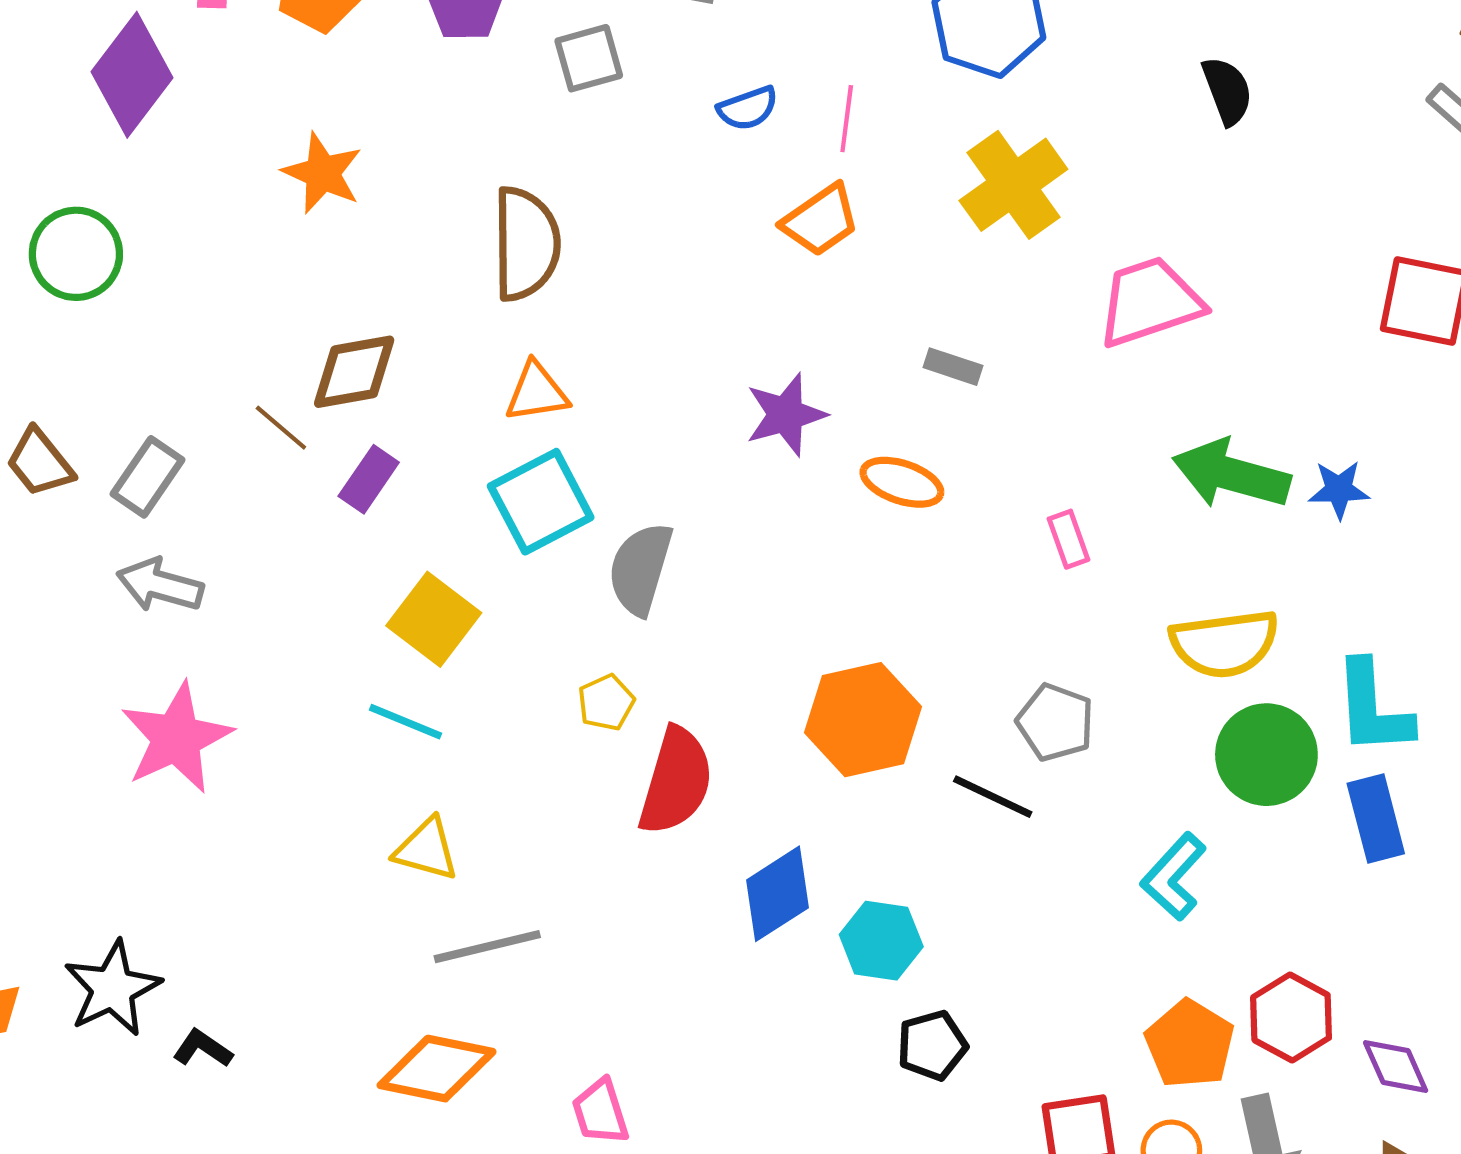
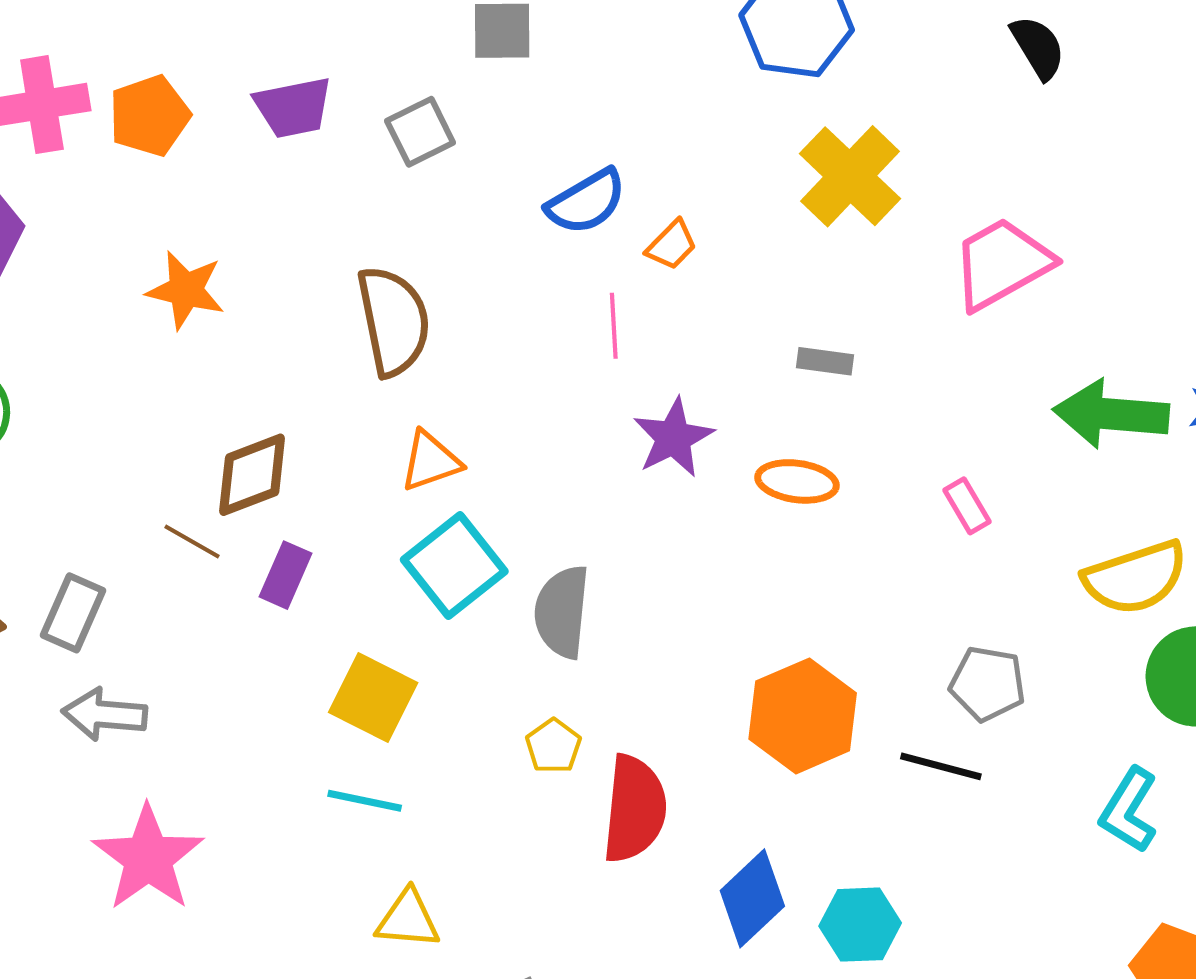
blue semicircle: (748, 108) -> (586, 202), moved, size x1.4
pink line: (847, 119) -> (614, 326), moved
orange trapezoid: (821, 220) -> (672, 245), size x0.7

